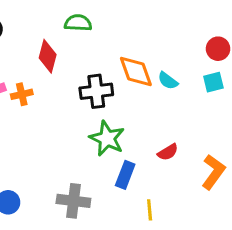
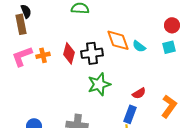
red diamond: (48, 56) -> (69, 53), moved
green star: (107, 138) -> (99, 84), turned 30
blue rectangle: (125, 175) -> (130, 114), moved

